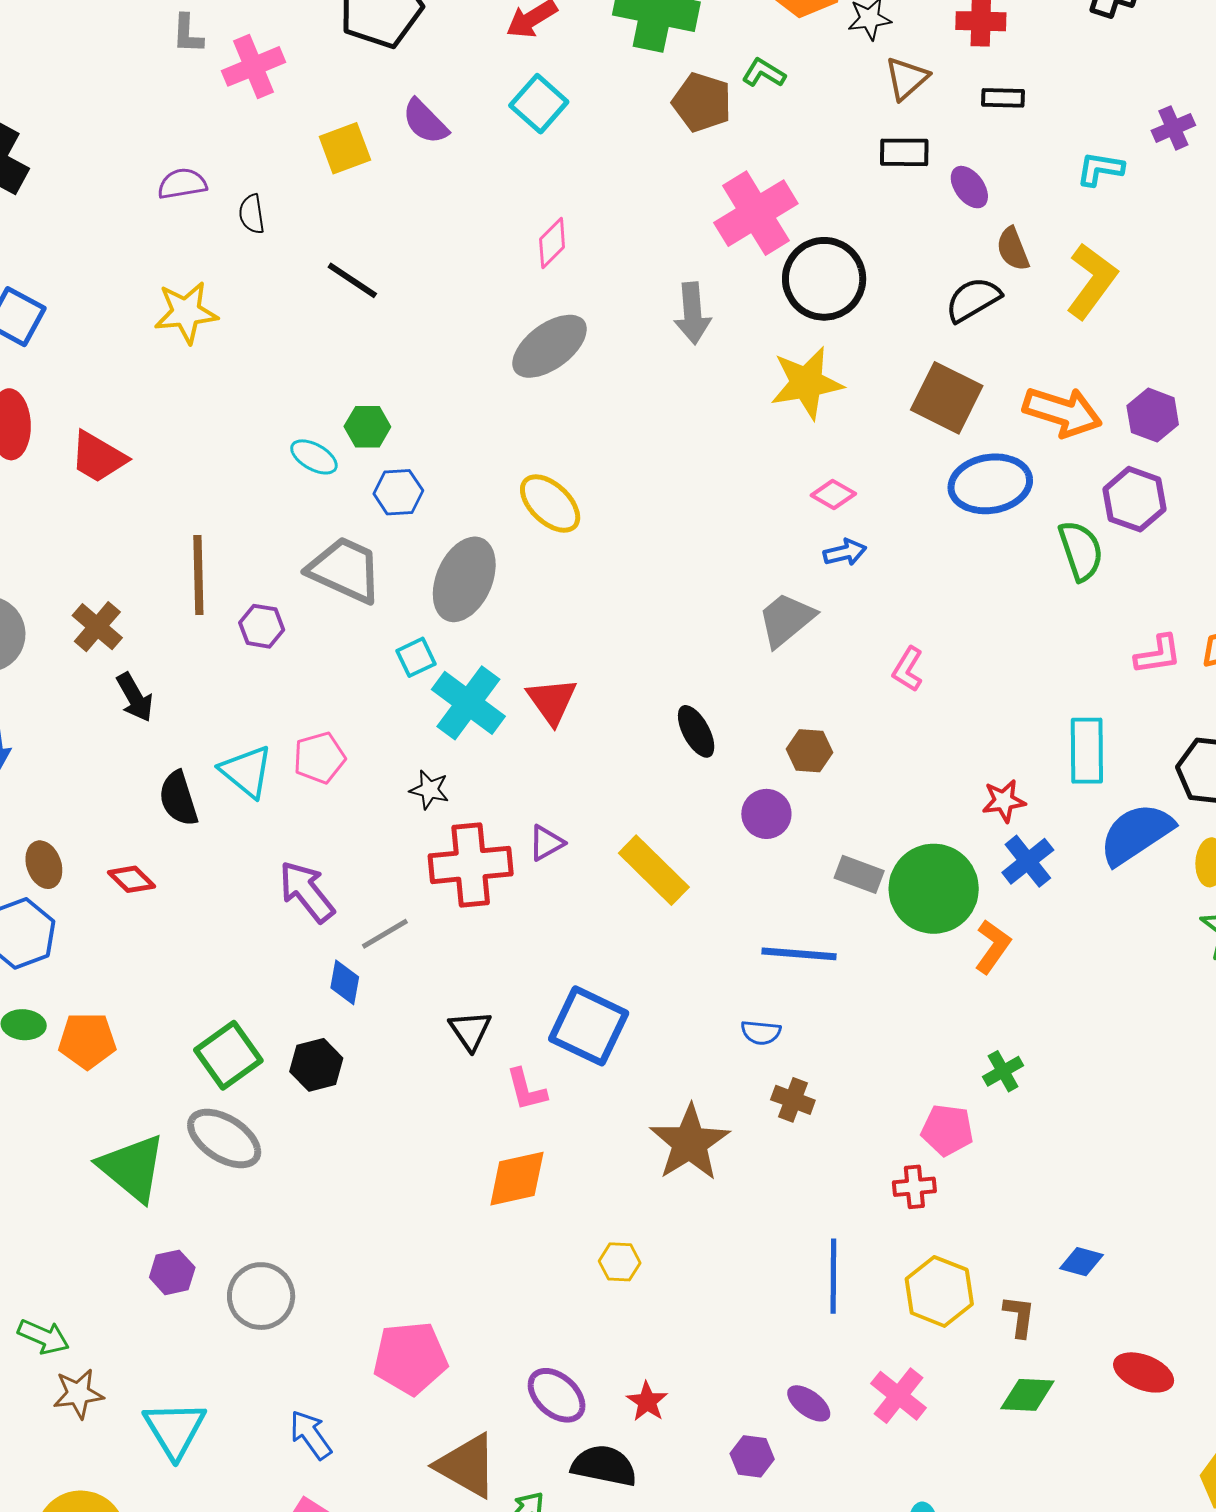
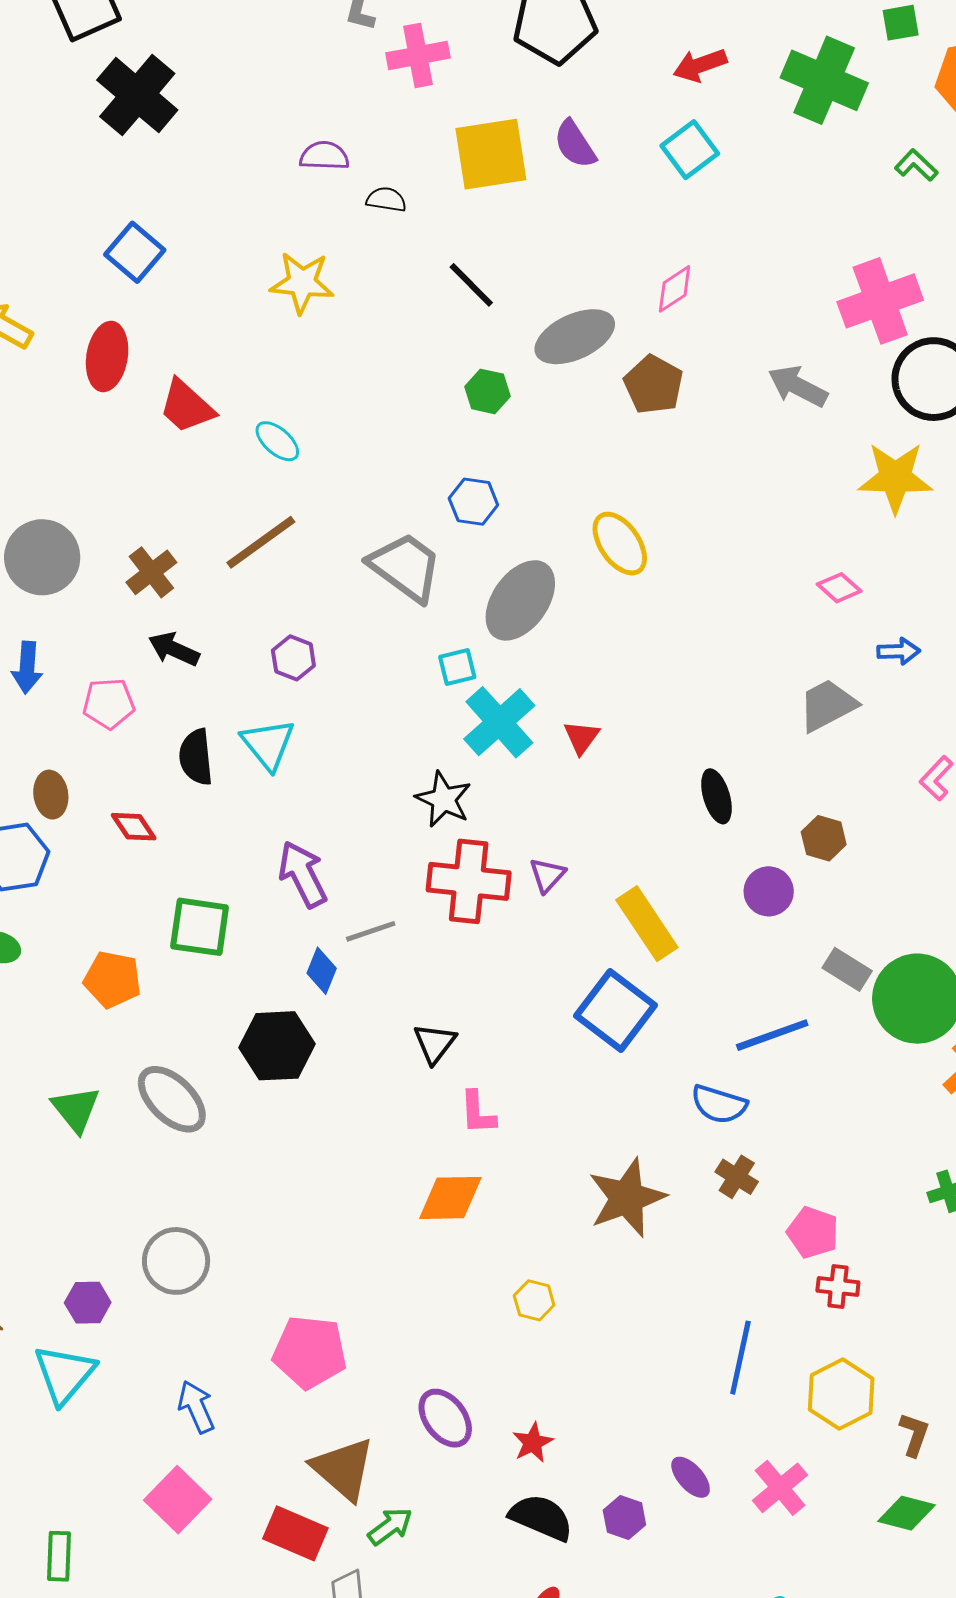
brown pentagon: (702, 102) -> (653, 385), moved
yellow square: (345, 148) -> (491, 154), size x1.5
black semicircle: (252, 214) -> (386, 200), turned 96
gray arrow: (692, 313) -> (798, 386), turned 110
gray ellipse: (550, 346) -> (575, 337), moved
green hexagon: (367, 427) -> (488, 391), moved
cyan ellipse: (314, 457) -> (277, 441), moved
pink diamond: (833, 494) -> (839, 588), moved
brown line: (198, 575) -> (261, 542), turned 44
purple hexagon: (262, 626) -> (293, 658), moved
black arrow: (135, 697) -> (174, 649), turned 132
red triangle: (552, 701) -> (581, 737), size x0.7
pink pentagon: (319, 758) -> (109, 704), moved
black star: (429, 790) -> (444, 799), size x1.4
purple triangle: (546, 843) -> (547, 875), turned -30
blue line: (799, 954) -> (772, 1035), turned -36
blue square: (589, 1026) -> (616, 1010), moved
blue semicircle: (761, 1033) -> (719, 1104), size x1.4
orange pentagon: (87, 1041) -> (112, 980), moved
green square: (228, 1055) -> (200, 927), moved, turned 32
black hexagon: (316, 1065) -> (277, 1046), size x1.4
pink pentagon: (947, 1130) -> (813, 1233), moved
green triangle: (132, 1168) -> (76, 1109), size x0.7
purple hexagon: (172, 1272) -> (88, 1303), moved
black semicircle: (604, 1466) -> (541, 1517), moved

